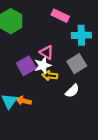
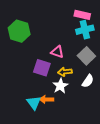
pink rectangle: (60, 16) -> (82, 15), moved
white star: (43, 65) -> (60, 86), moved
purple square: (26, 66) -> (42, 68), turned -30

